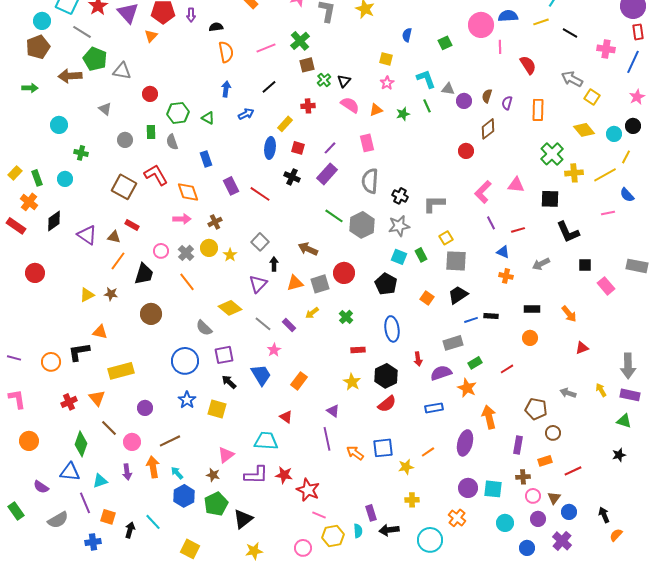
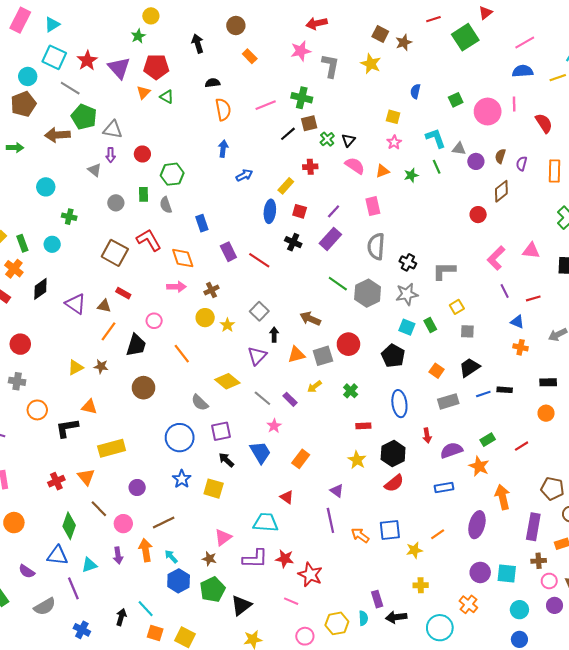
purple arrow: (191, 15) -> (111, 155), moved
pink circle: (481, 25) -> (488, 112), moved
green cross: (300, 41) -> (302, 98), turned -36
black line: (269, 87) -> (288, 134), moved
green triangle: (208, 118) -> (167, 97), moved
gray cross: (186, 253) -> (17, 381), moved, turned -35
gray square: (456, 261) -> (467, 331), size x0.6
gray rectangle: (453, 343) -> (448, 401), moved
orange circle: (51, 362) -> (37, 410), moved
purple rectangle: (518, 445) -> (533, 527), size x1.4
pink line: (319, 515) -> (291, 601), moved
orange square: (108, 517) -> (155, 633), moved
blue cross: (93, 542) -> (82, 630), turned 35
blue circle: (527, 548) -> (519, 639), moved

